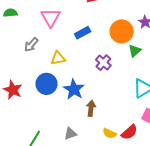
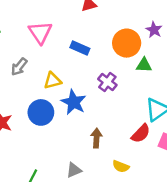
blue rectangle: (83, 33) -> (80, 48), turned 56
green triangle: (135, 51) -> (144, 65), turned 48
blue star: (74, 89) -> (74, 102), moved
red semicircle: (129, 132) -> (141, 134), moved

